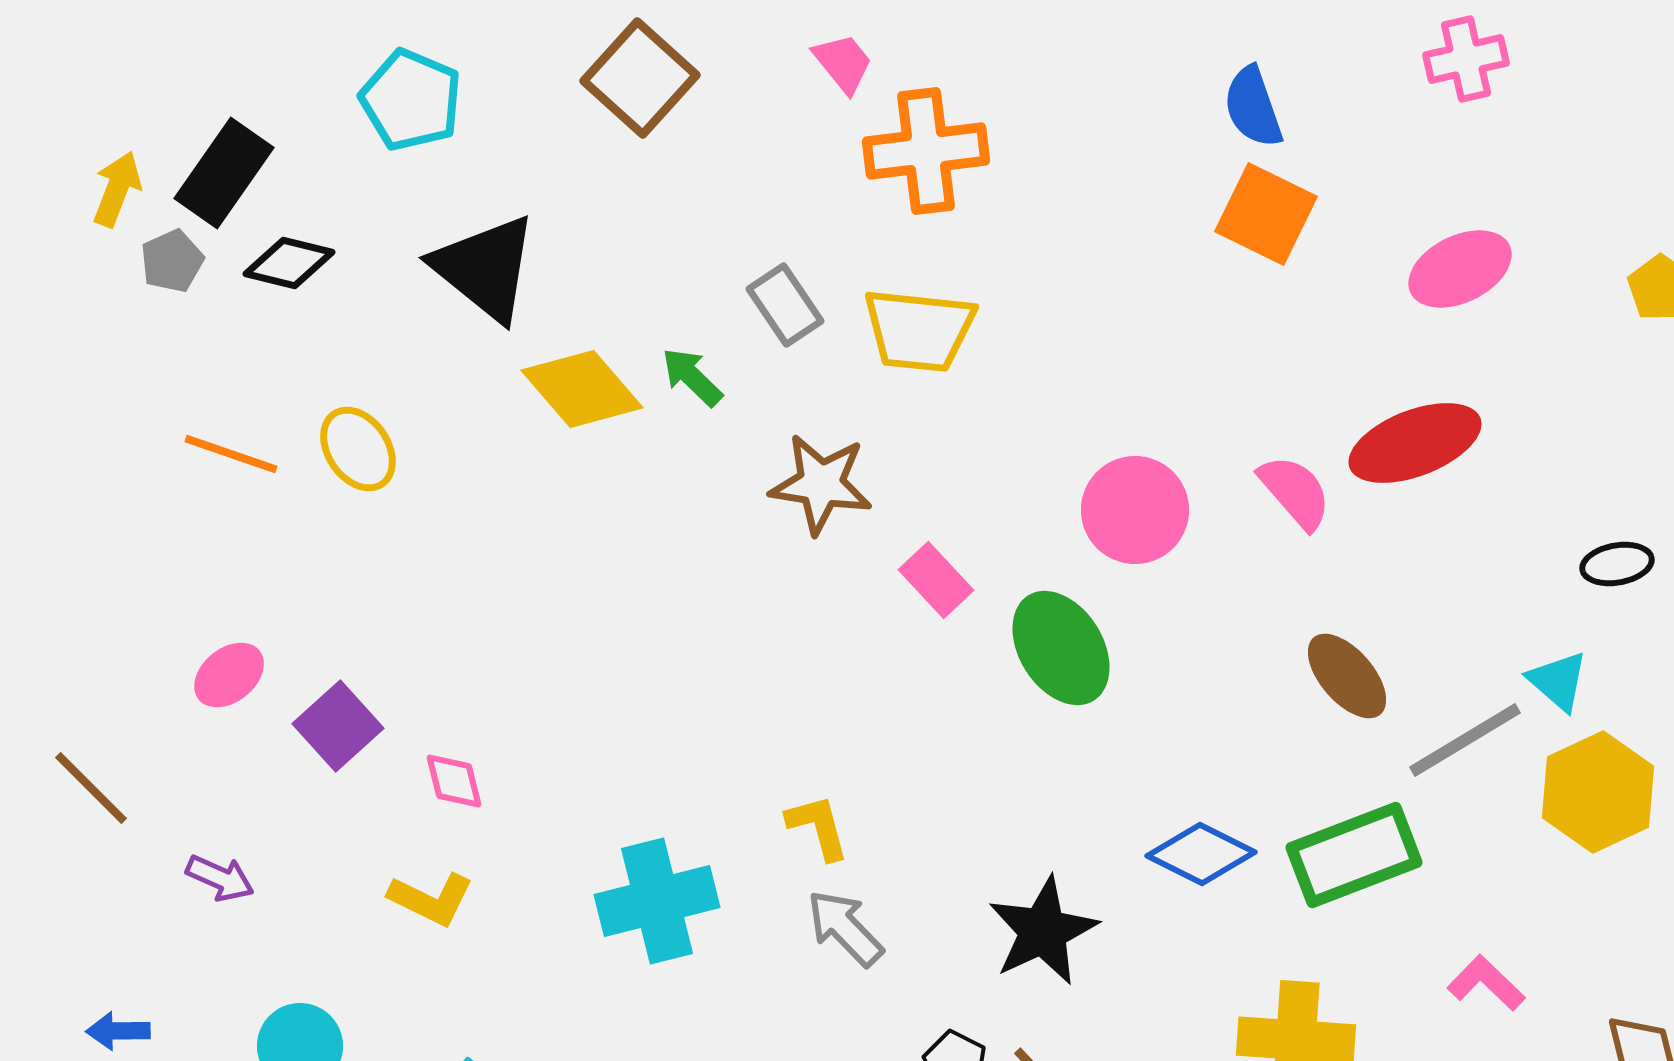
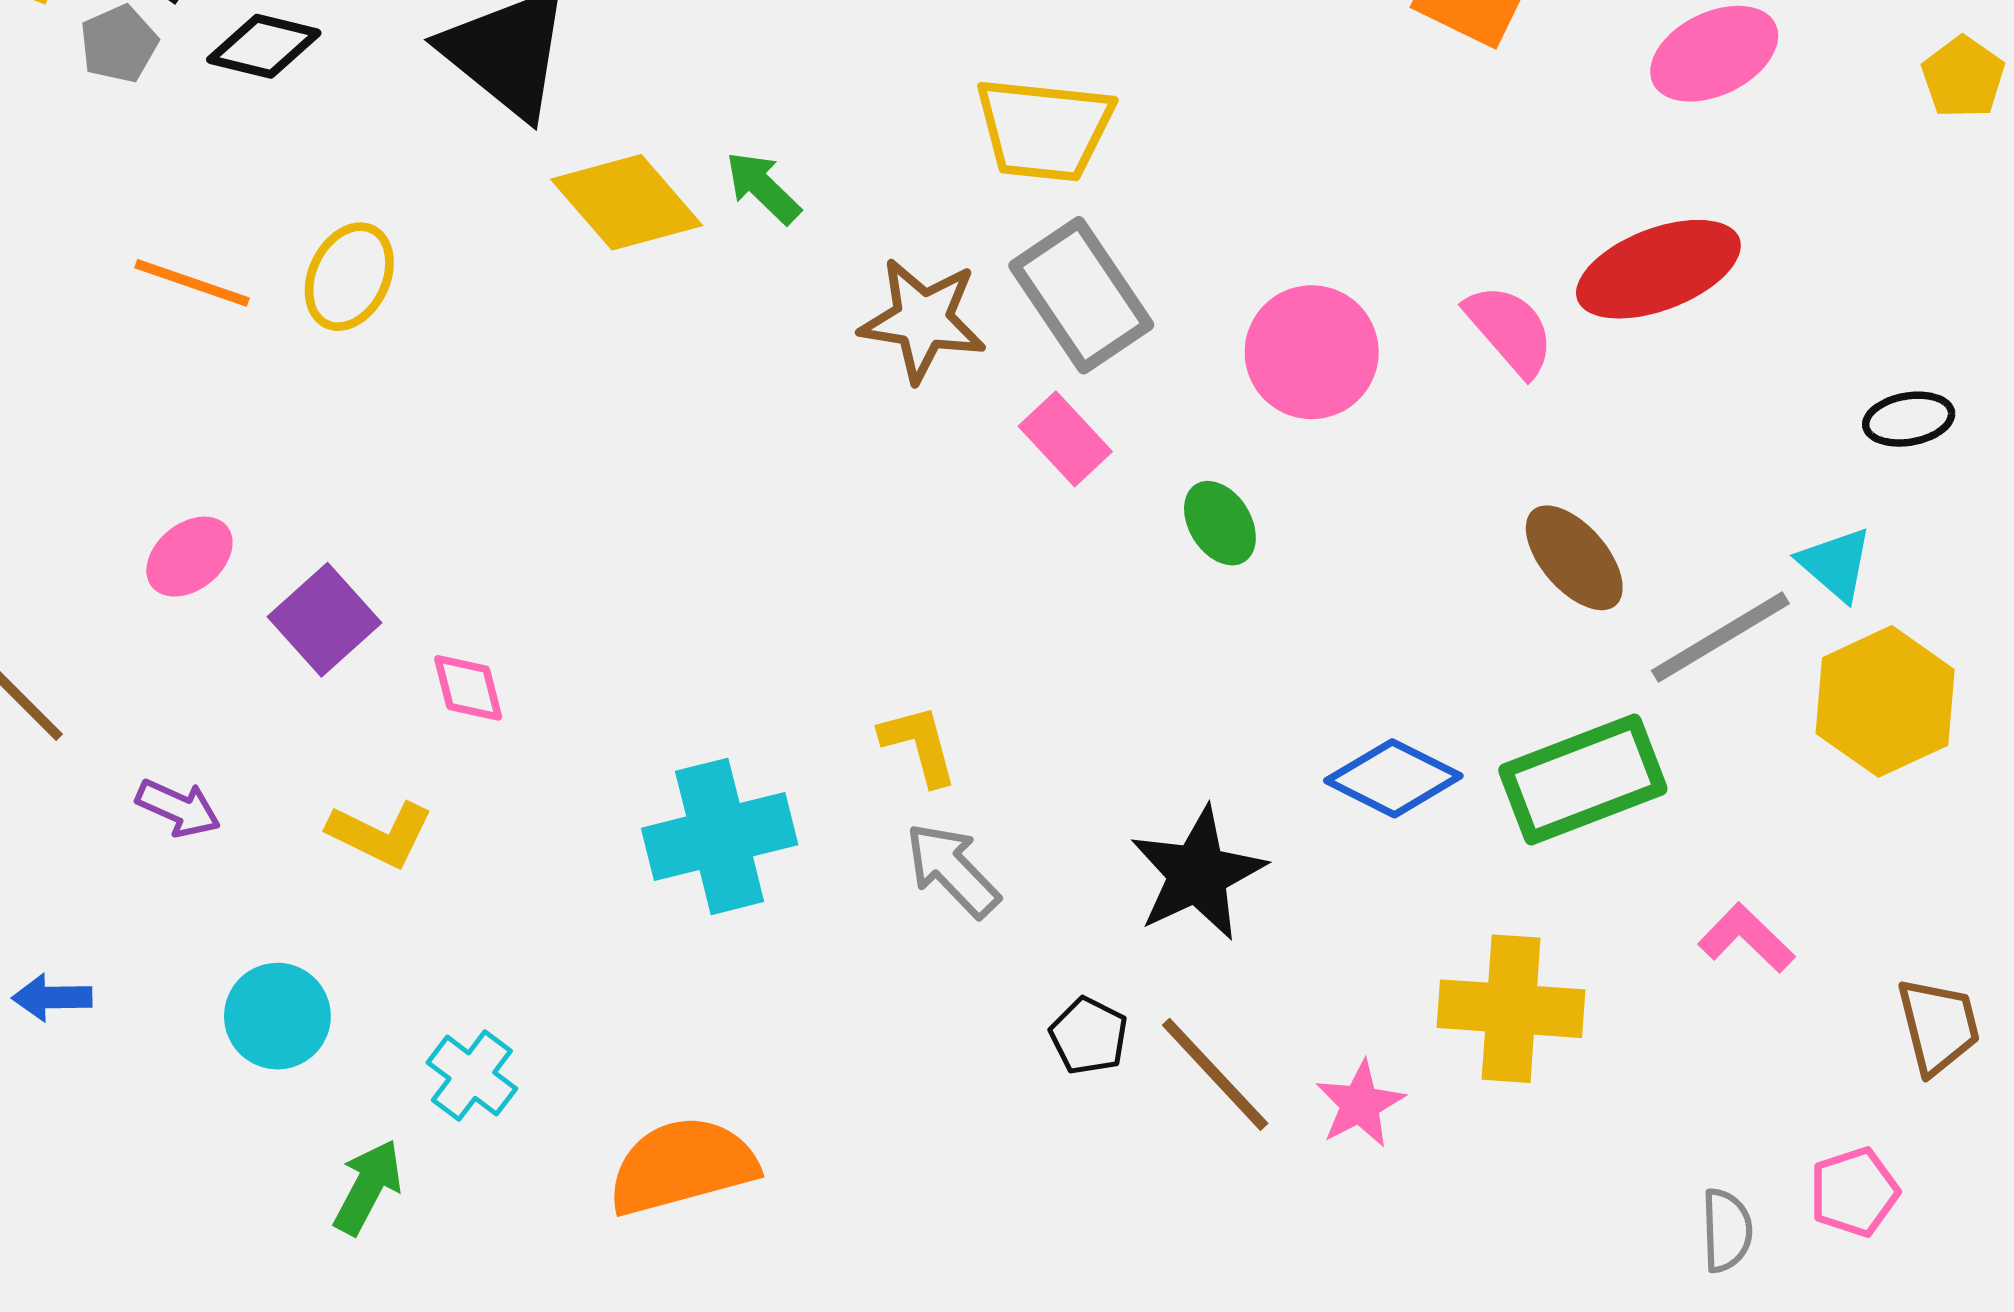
gray rectangle: (785, 305) -> (1081, 295), moved, size x1.5
yellow ellipse: (358, 449) -> (349, 277), turned 60
green ellipse: (1061, 648) -> (1220, 523), size x0.6
yellow L-shape: (431, 899) -> (380, 834), moved

